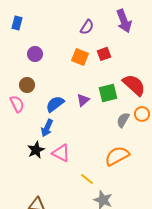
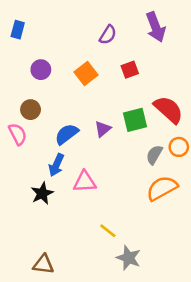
orange square: (80, 57) -> (86, 73), moved, turned 30
pink triangle: (61, 153) -> (85, 182), moved, turned -30
orange semicircle: (117, 156) -> (162, 188), moved

